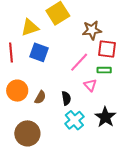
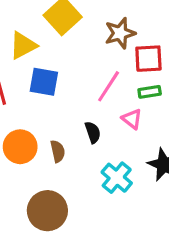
brown semicircle: (40, 97) -> (58, 151), turned -32
black semicircle: (66, 98) -> (93, 132), moved

